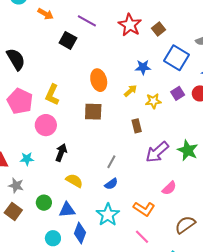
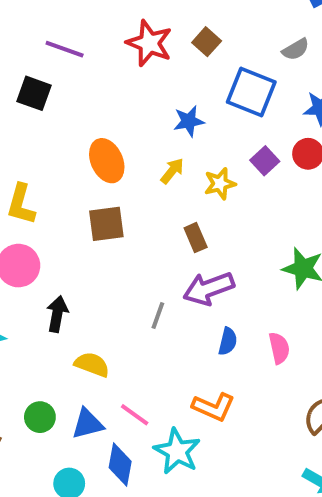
purple arrow: (157, 152) -> (209, 289), moved, turned 30
blue semicircle: (111, 184) -> (228, 341), moved, turned -32
pink semicircle: (169, 188) -> (279, 348), turned -49
orange L-shape: (144, 209) -> (213, 407), moved
cyan star: (108, 215) -> (177, 451), moved
pink line: (142, 237) -> (135, 415), moved

